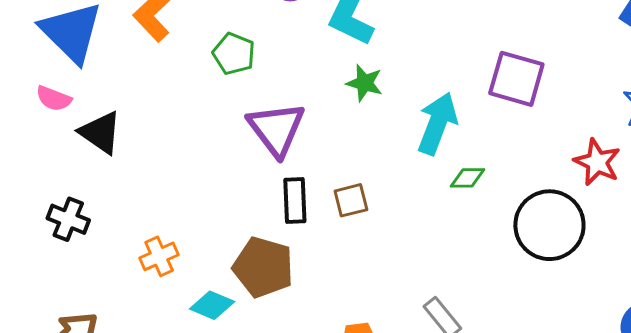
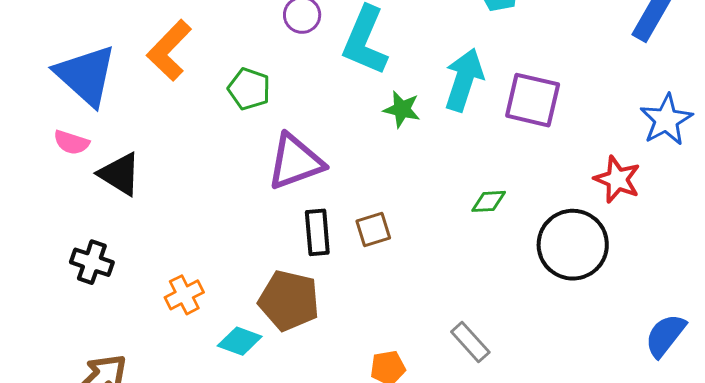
green star: (364, 83) -> (402, 109), moved
cyan arrow: (437, 123) -> (464, 80), moved
purple triangle: (276, 129) -> (295, 162), turned 50

